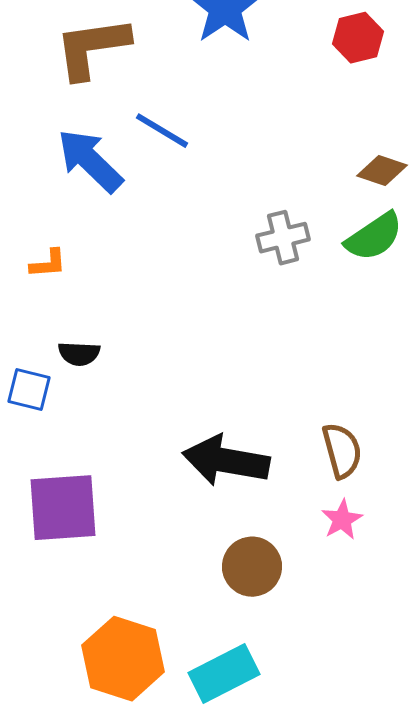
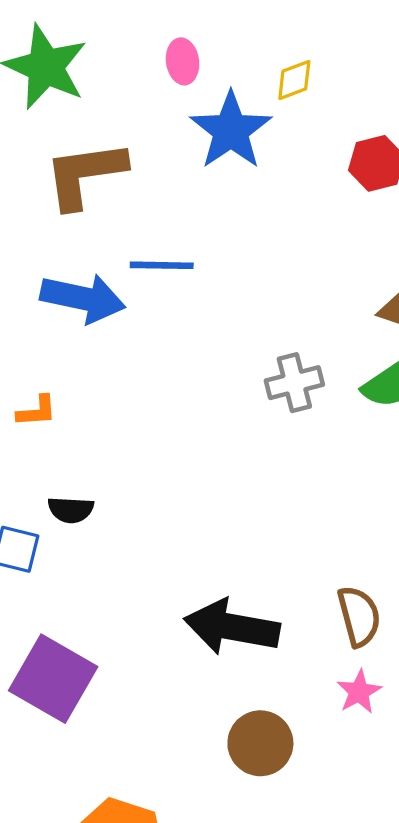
blue line: (162, 131) -> (162, 265), turned -30
blue arrow: (90, 161) -> (83, 298), turned 148
purple square: (63, 508) -> (53, 679), turned 34

